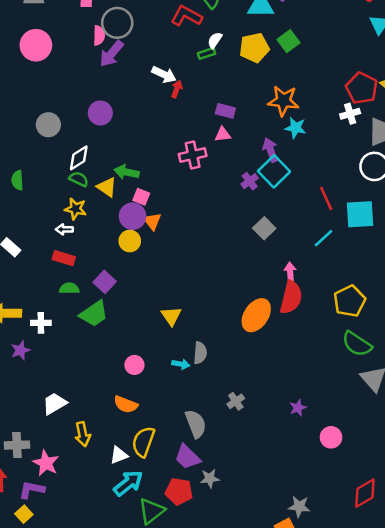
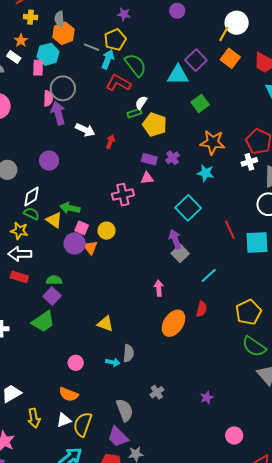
yellow pentagon: (254, 48) -> (155, 124), moved, turned 30
purple arrow: (112, 54) -> (58, 113), turned 125
white arrow: (164, 75) -> (85, 130), moved
orange star: (283, 101) -> (213, 142), moved
purple arrow: (270, 150) -> (175, 239), moved
purple cross: (250, 181) -> (172, 158), moved
yellow star: (76, 209) -> (19, 231), moved
white arrow: (64, 229) -> (20, 254), size x1.6
cyan line: (324, 238) -> (209, 275), moved
yellow circle: (130, 241) -> (106, 231), moved
pink arrow: (290, 272) -> (159, 288), moved
green semicircle: (69, 288) -> (54, 280), moved
red semicircle: (291, 297) -> (202, 309), size x0.6
yellow triangle: (171, 316) -> (105, 324), turned -36
pink circle: (331, 437) -> (234, 435), moved
white triangle: (119, 455) -> (64, 420), moved

